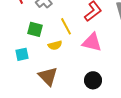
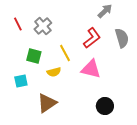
brown triangle: (48, 76) -> (47, 103), turned 40
black circle: (93, 80) -> (105, 106), moved

